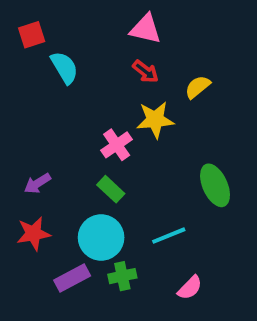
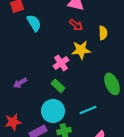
yellow semicircle: (198, 87) -> (103, 33), turned 128
red star: (34, 234) -> (13, 122), moved

